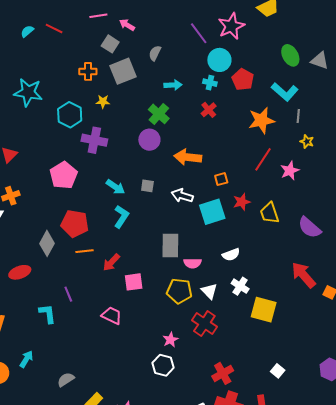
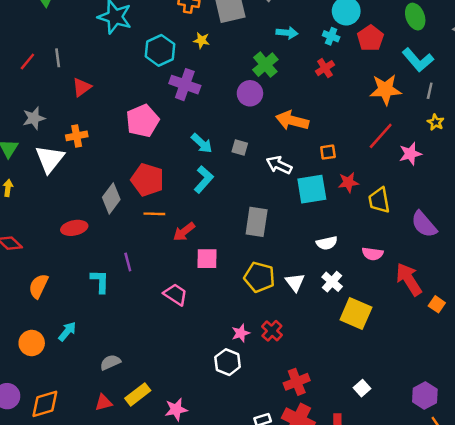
green ellipse: (290, 55) -> (415, 17), moved
pink semicircle: (193, 263) -> (373, 254), moved
red cross: (204, 323) -> (272, 331), moved, size x0.7

